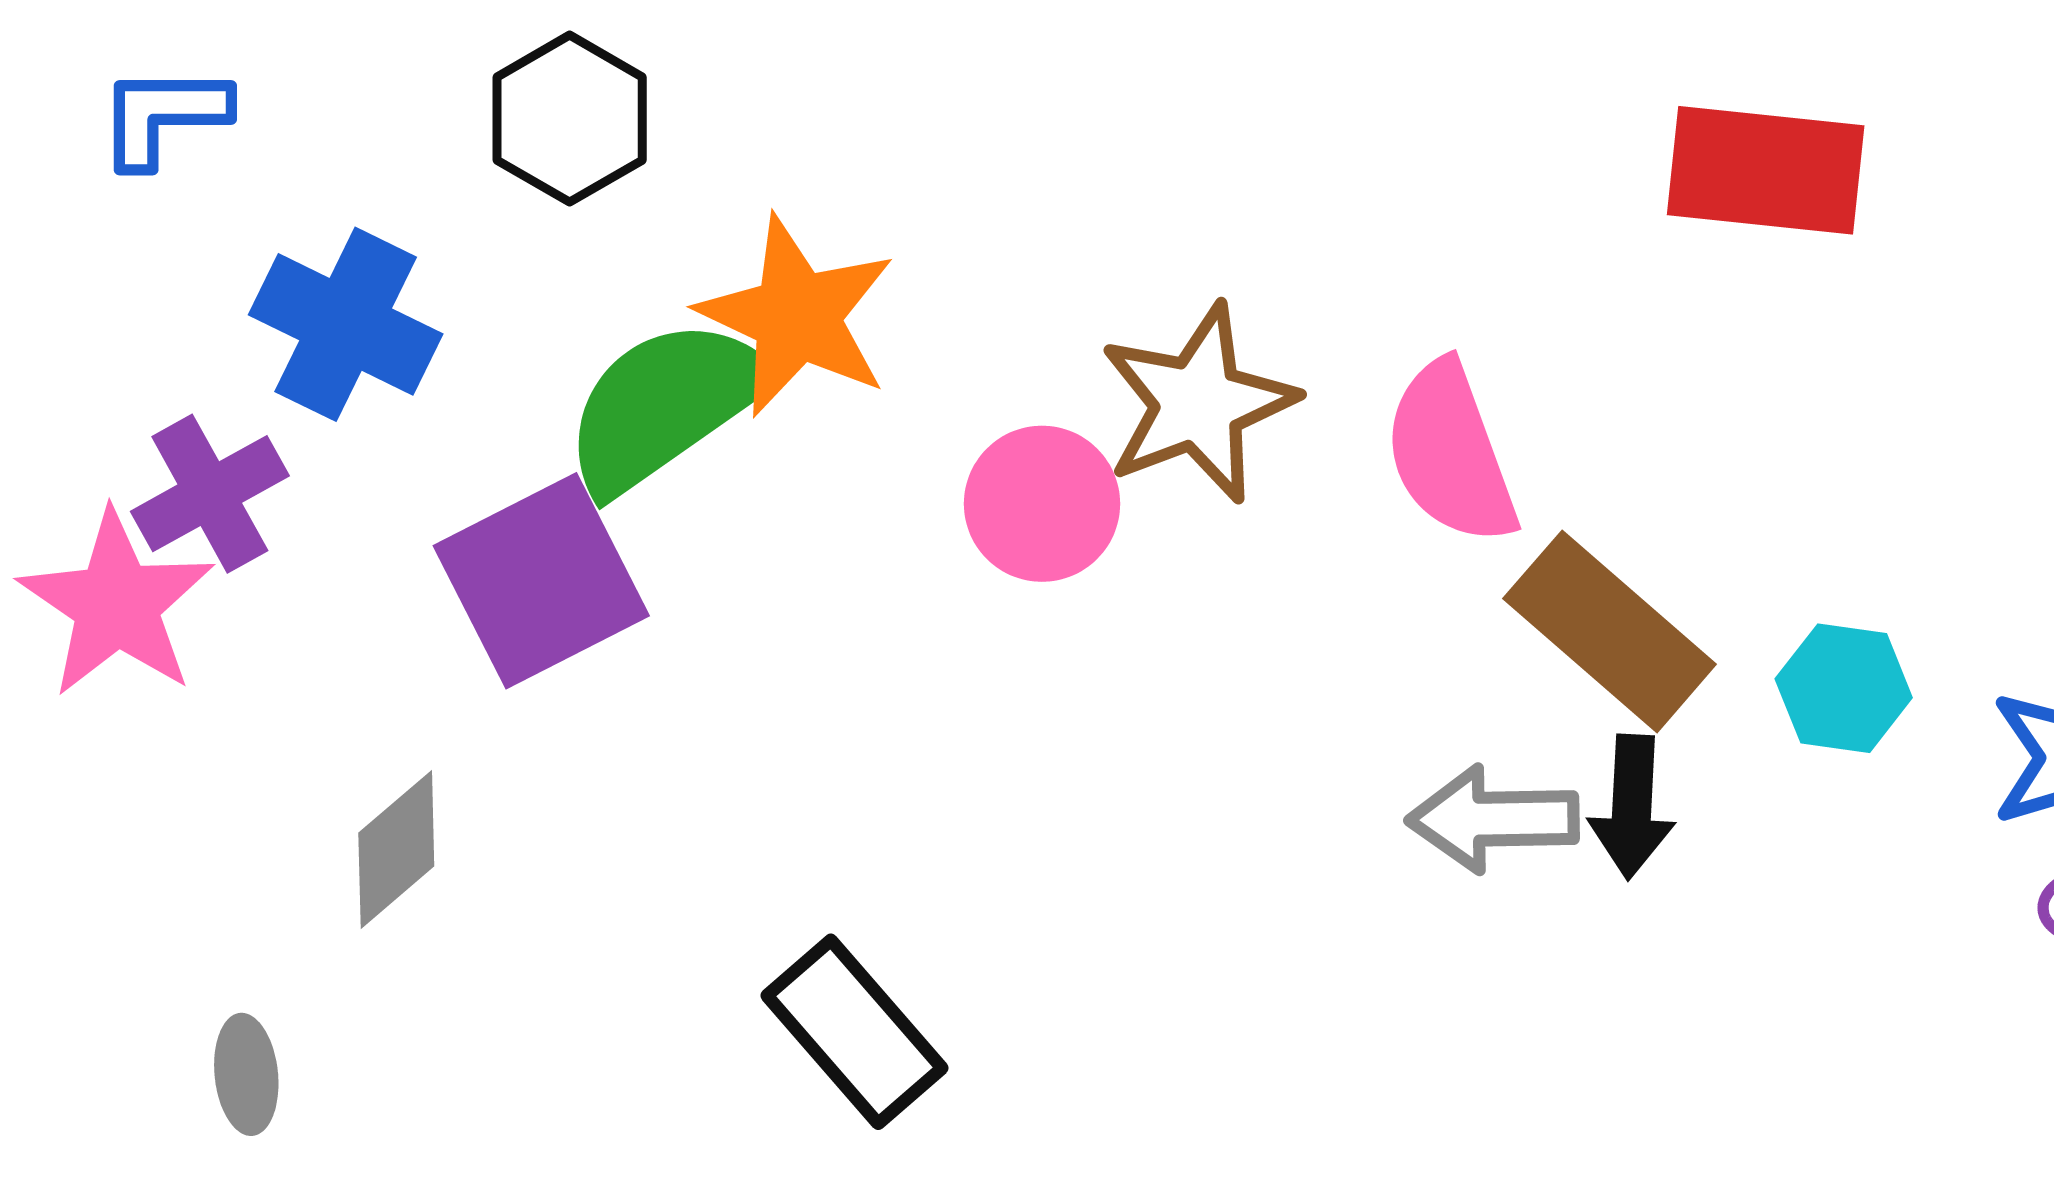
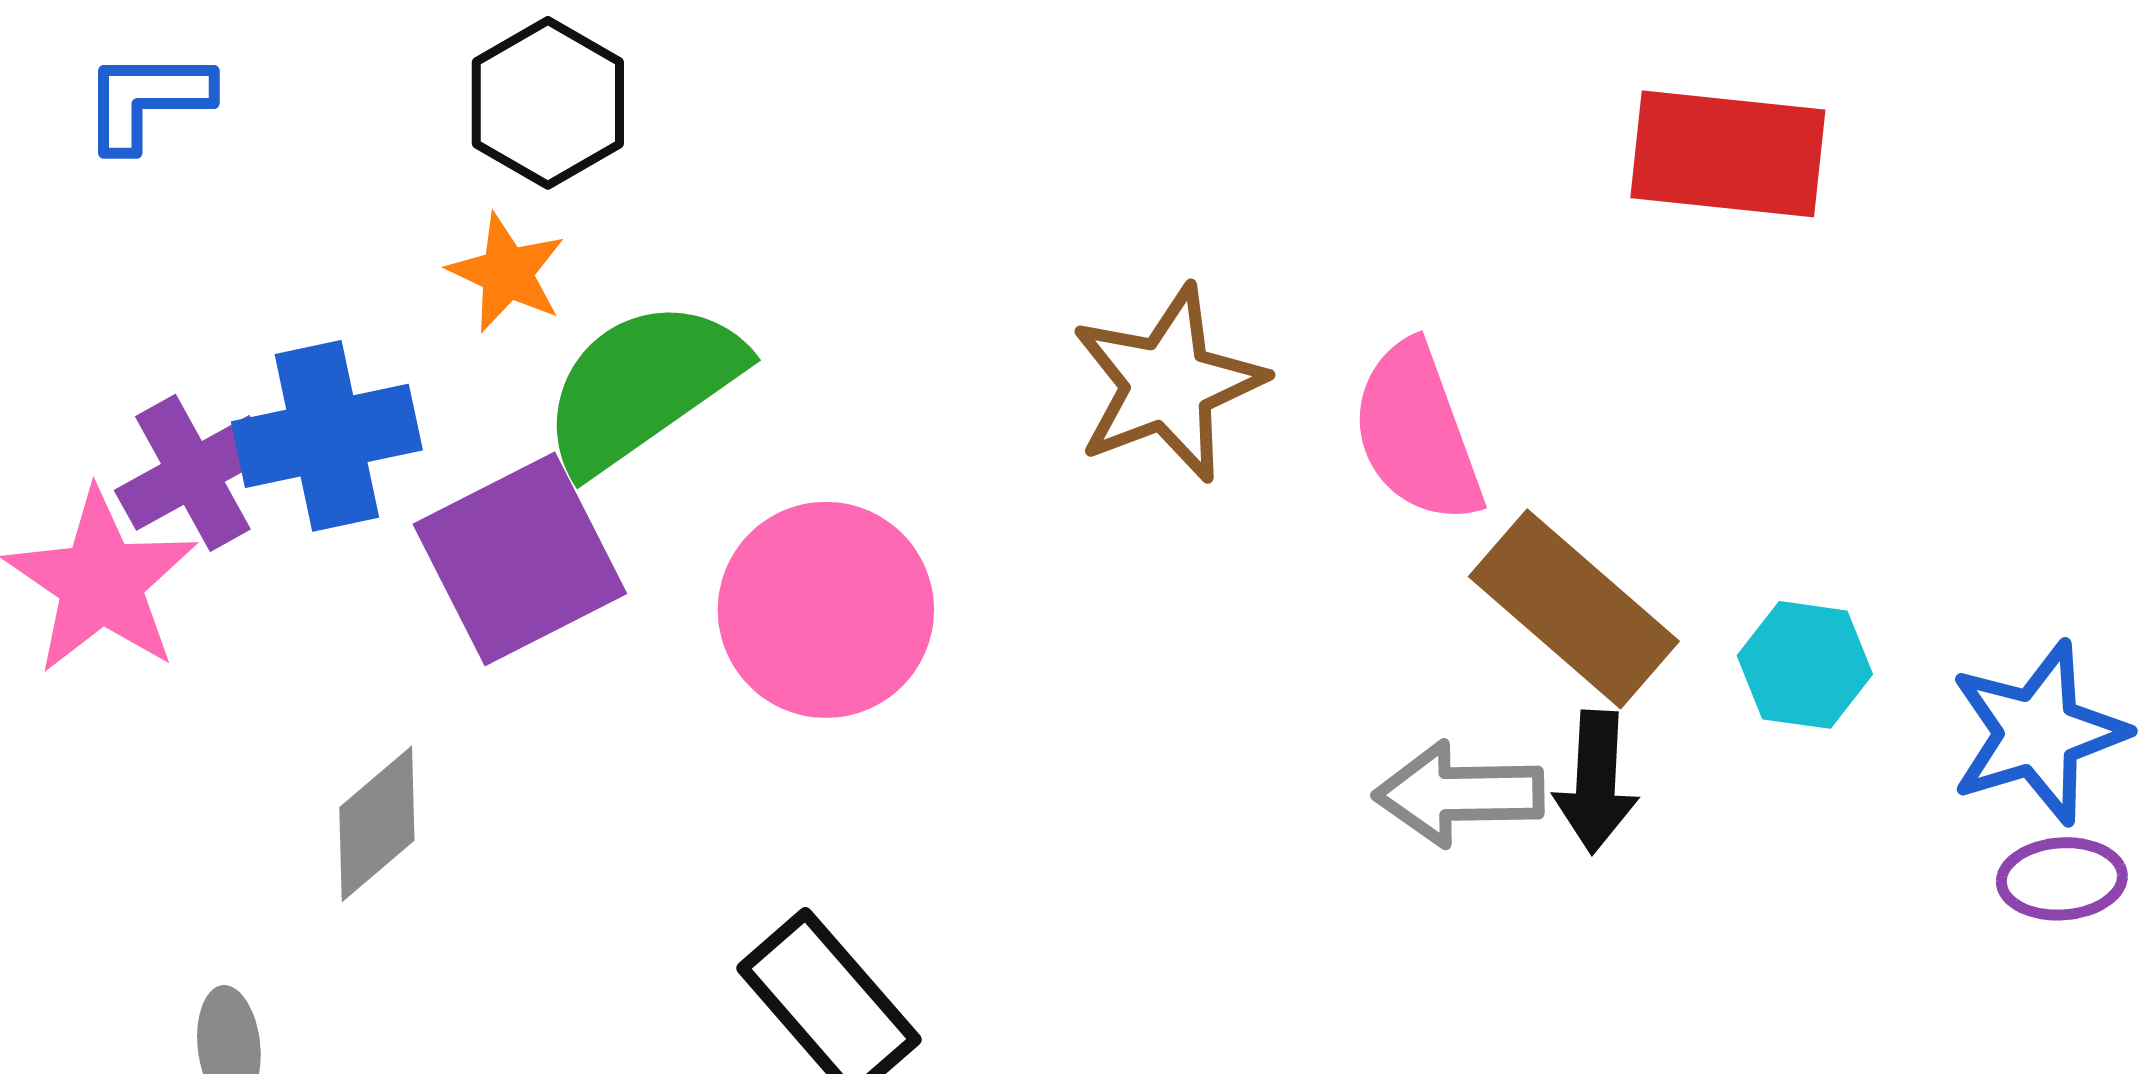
orange star: (797, 316) -> (507, 273), moved, size x0.6
blue cross: (346, 324) -> (327, 436), moved, turned -38
pink circle: (1042, 504) -> (826, 610), moved, size x1.4

